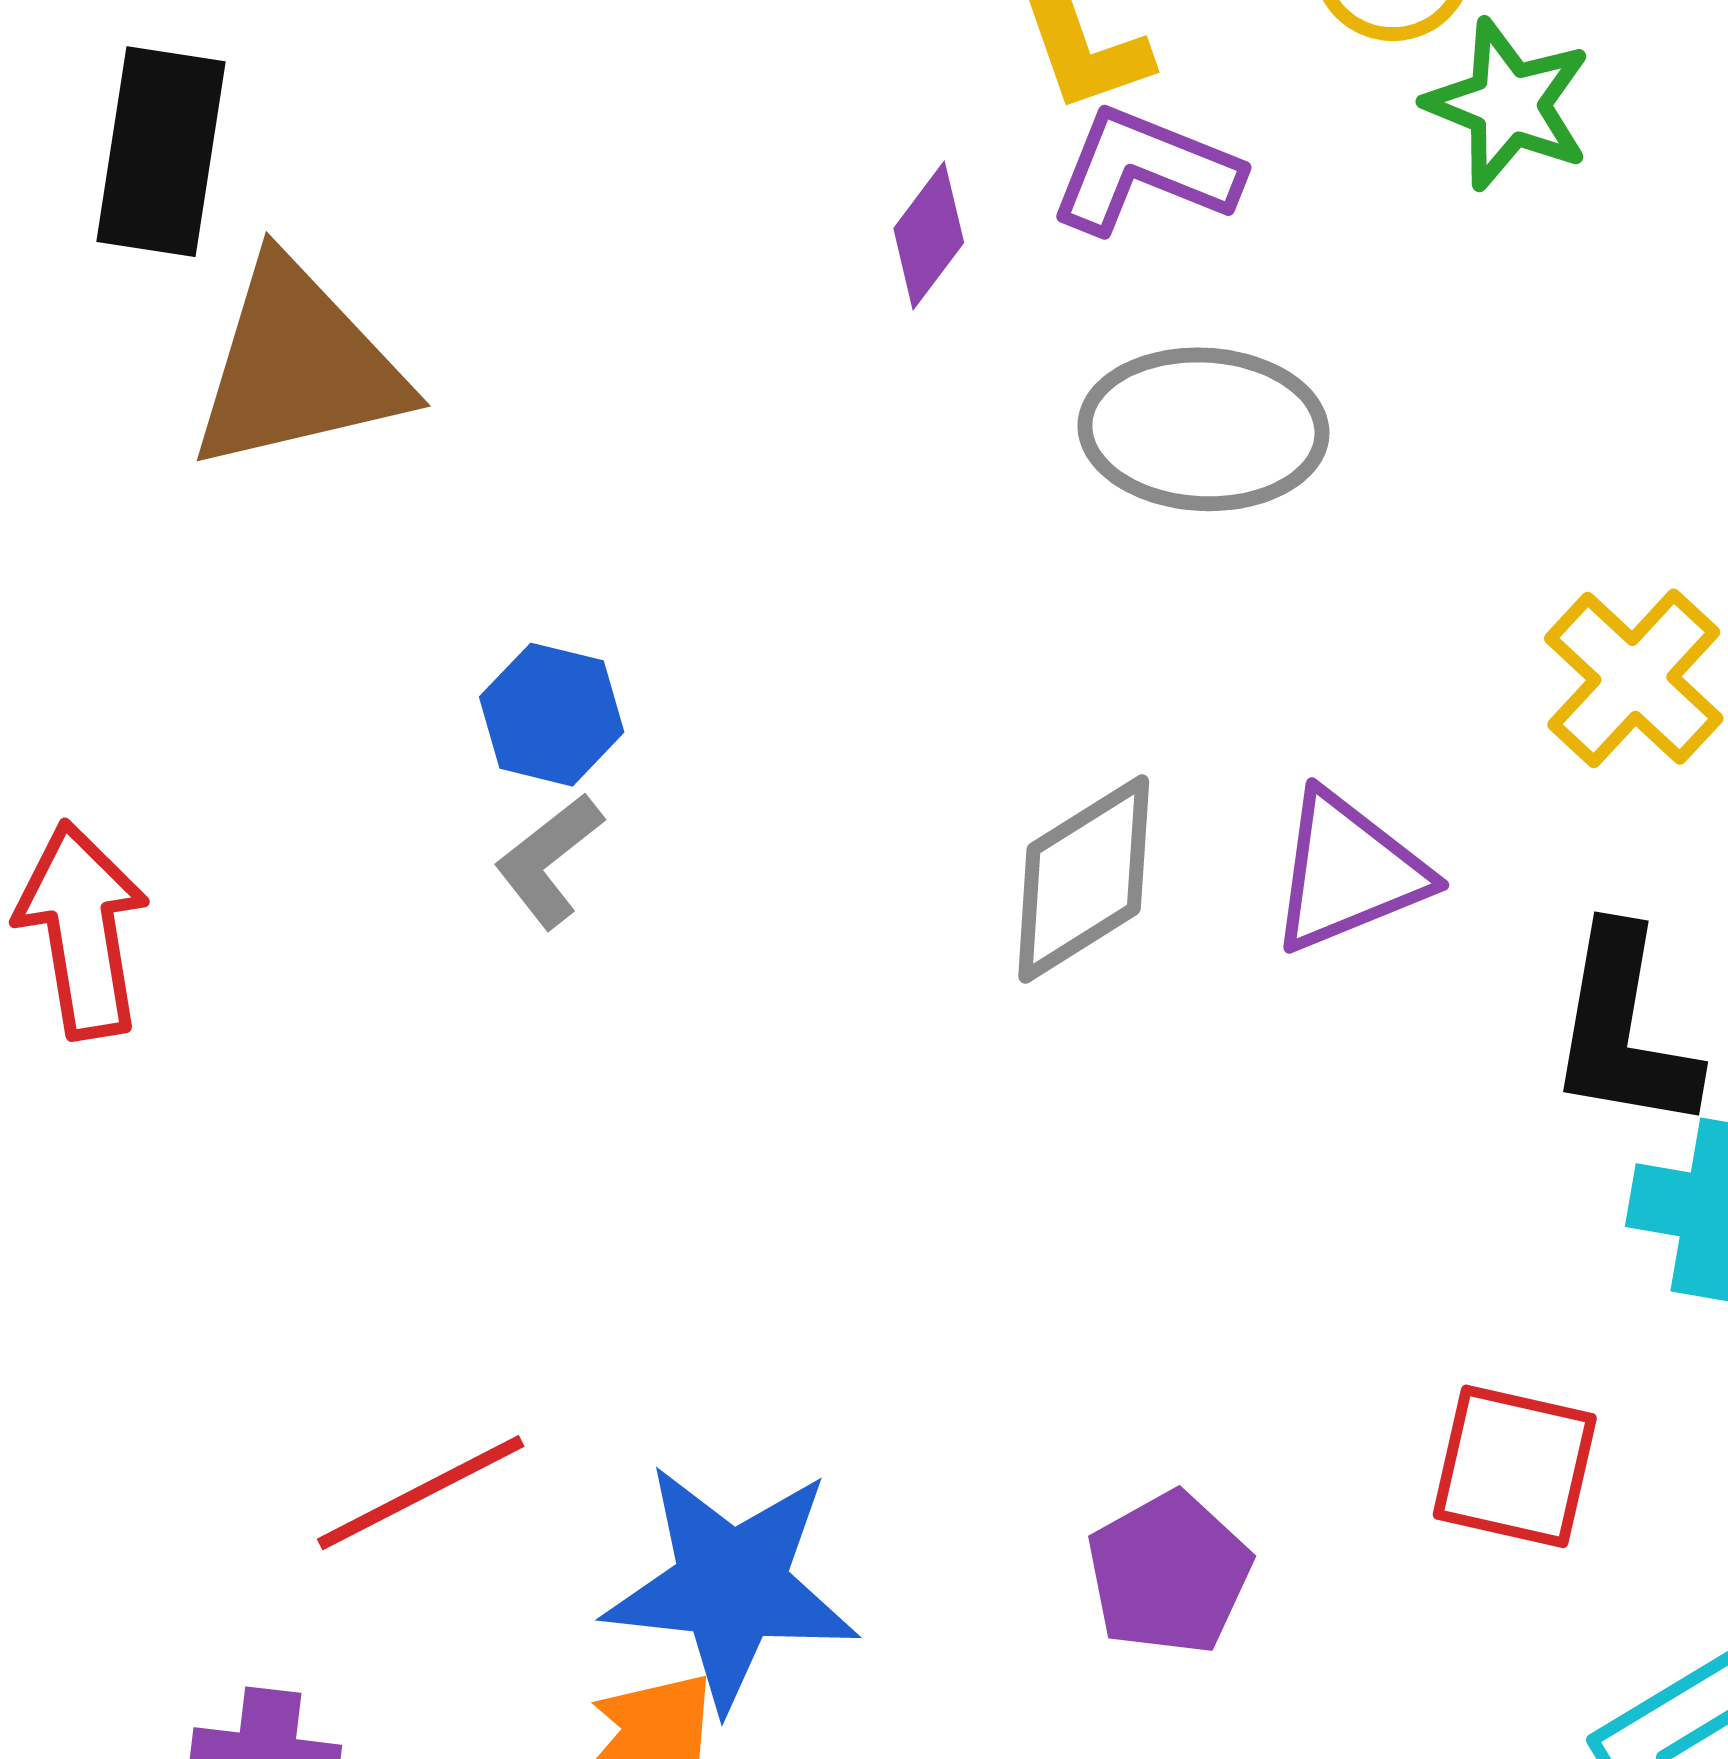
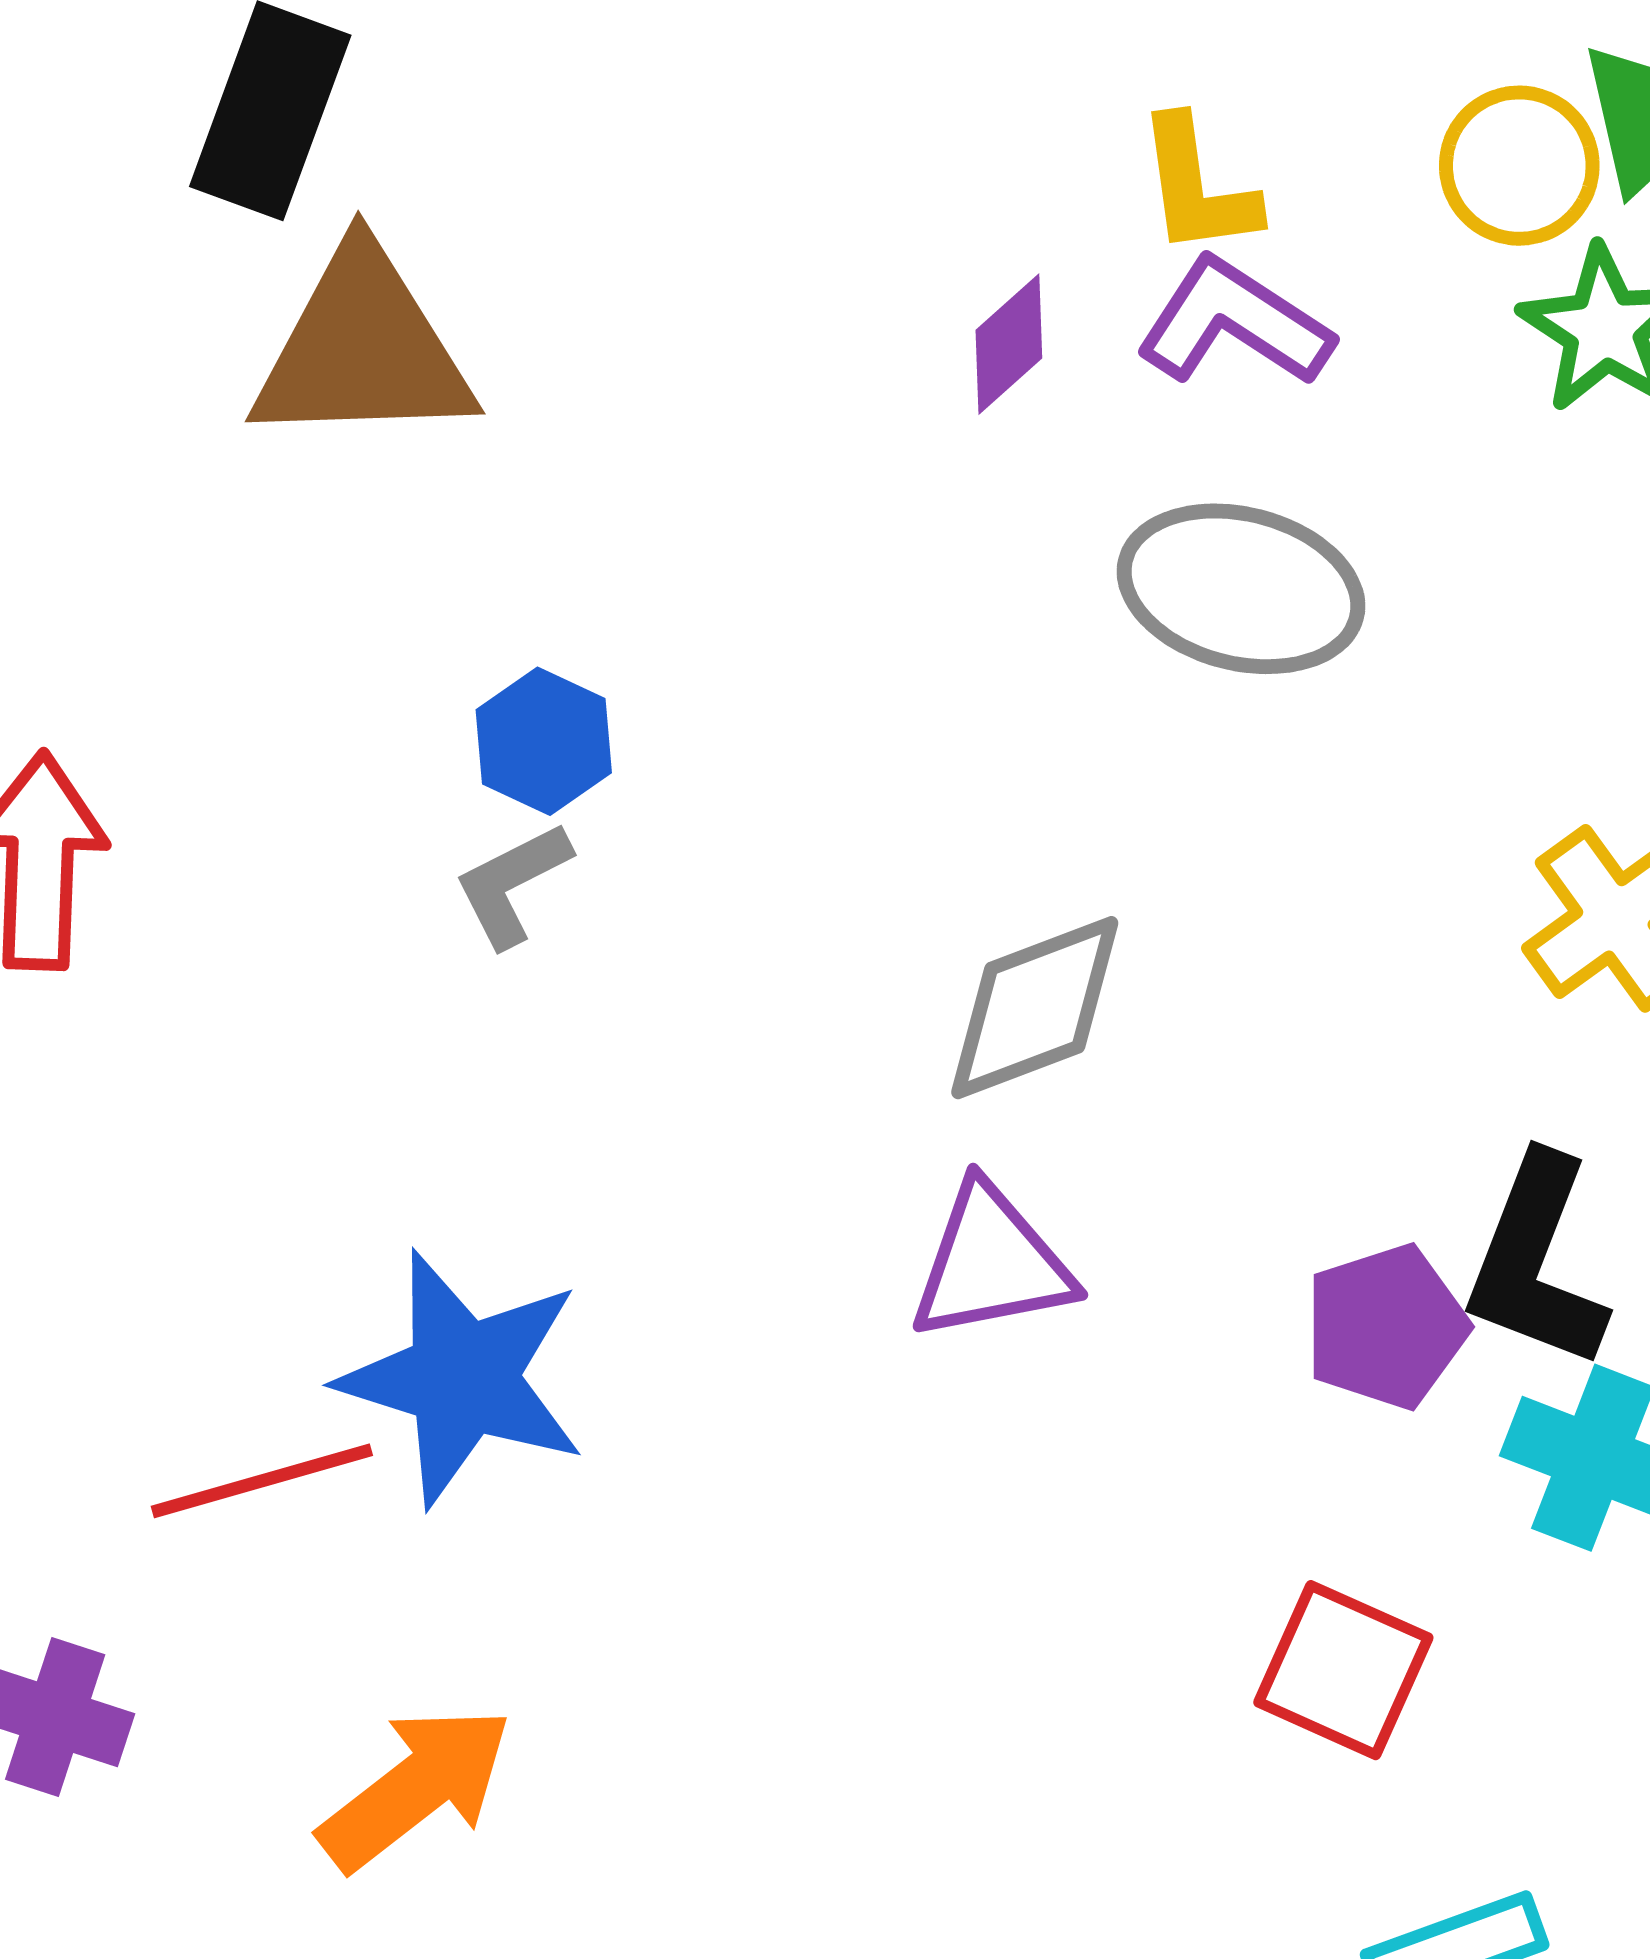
purple triangle: (1348, 872) -> (991, 1263), moved
purple pentagon: (1169, 1573) -> (1386, 1327), moved
blue star: (731, 1586) -> (463, 1378), moved

